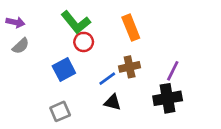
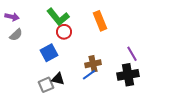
brown cross: (130, 67) -> (93, 64), moved
purple line: (173, 71) -> (132, 54), turned -56
blue line: (107, 79) -> (89, 75), moved
black triangle: (112, 102) -> (58, 79), moved

